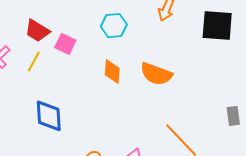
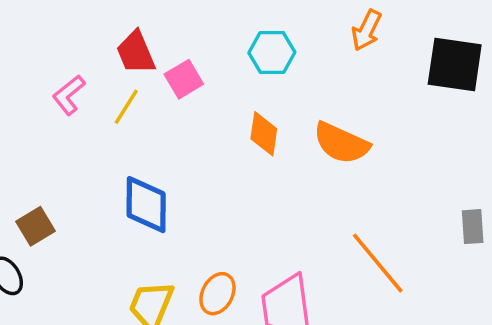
red trapezoid: (37, 31) -> (136, 53), turned 32
pink square: (65, 44) -> (184, 79), turned 30

